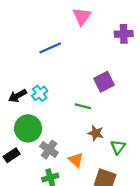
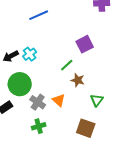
green line: (83, 106) -> (67, 65), turned -56
brown star: (96, 133) -> (78, 80), moved
orange triangle: (76, 160) -> (59, 100), moved

